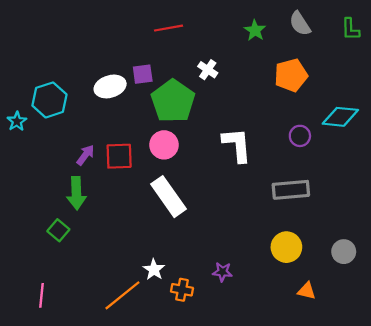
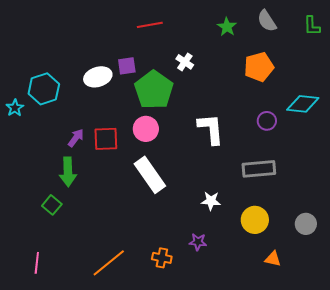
white star: (154, 270) -> (211, 201), moved, turned -30

